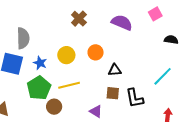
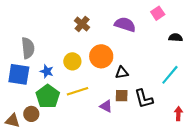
orange circle: (96, 52) -> (101, 56), size x1.5
brown circle: (54, 107) -> (31, 114), moved
purple triangle: (96, 111) -> (106, 106), moved

